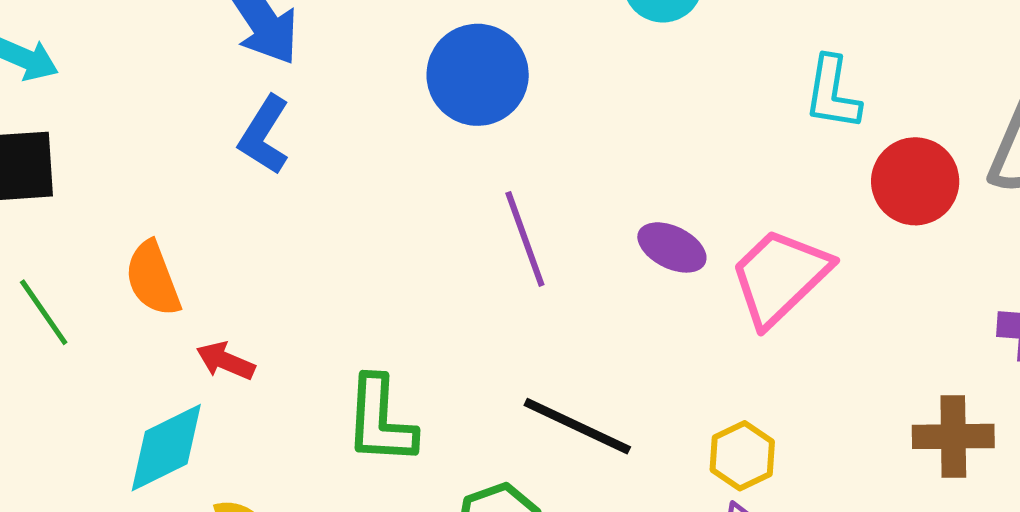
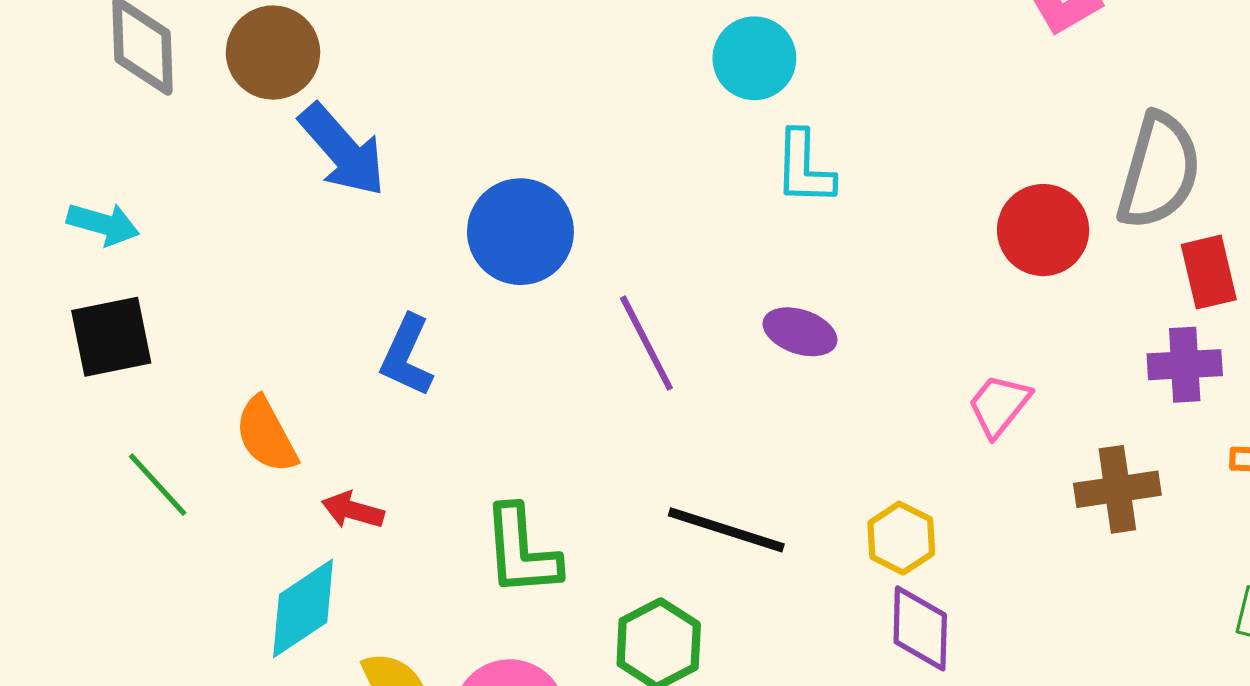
blue circle: (478, 75) -> (520, 232), moved
cyan L-shape: (832, 93) -> (804, 168), moved
blue L-shape: (264, 135) -> (407, 356), moved
pink trapezoid: (780, 277) -> (999, 405), moved, size x0.6

